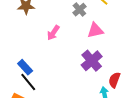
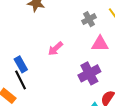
pink arrow: (53, 33) -> (55, 49), moved

